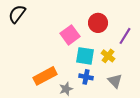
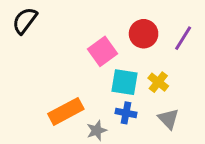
purple line: (125, 36) -> (183, 38), moved

